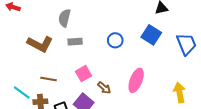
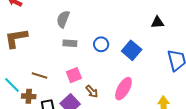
blue square: (151, 35) -> (132, 50), moved
blue circle: (115, 40) -> (101, 44), moved
brown L-shape: (40, 44) -> (16, 38), moved, turned 135

